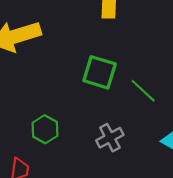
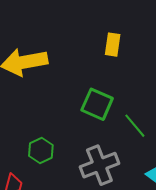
gray cross: (110, 138) -> (99, 165), size x1.5

